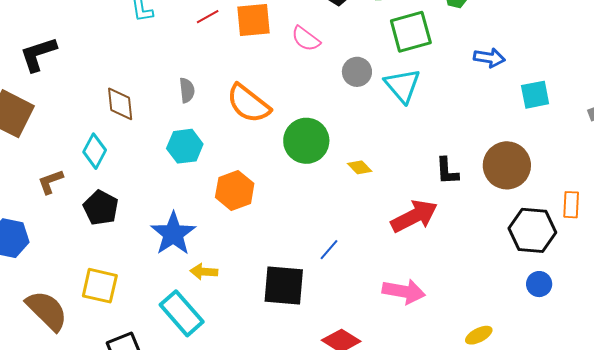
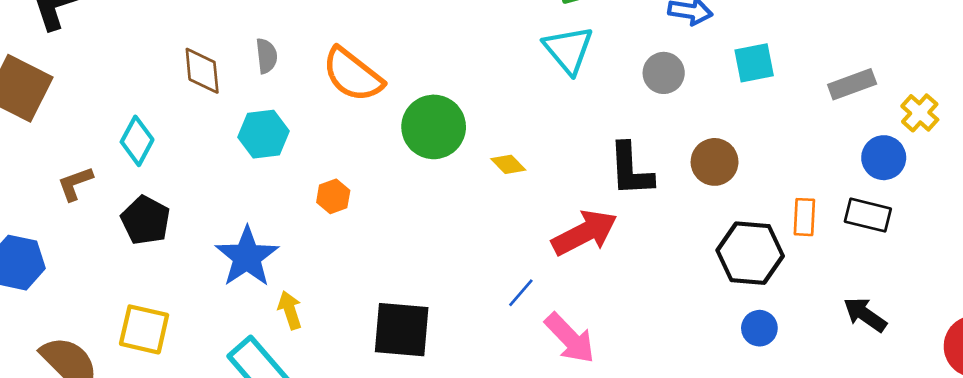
gray circle: (357, 72) -> (664, 73), moved
brown diamond: (120, 104) -> (202, 71), moved
brown circle: (507, 165) -> (715, 162), size x0.7
black L-shape: (447, 171) -> (631, 170), size x1.4
orange hexagon: (235, 190) -> (333, 196), size x0.6
blue line: (329, 250) -> (521, 293), moved
yellow arrow: (204, 272) -> (290, 310), turned 68
pink arrow: (404, 291) -> (570, 338), turned 36

